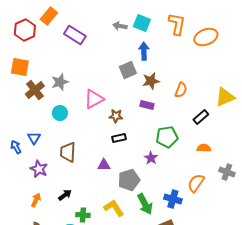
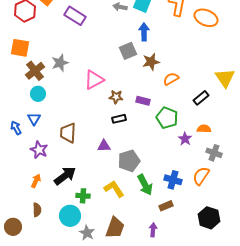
orange ellipse: (206, 37) -> (206, 18), turned 45
orange semicircle: (181, 90) -> (171, 79), moved, turned -140
yellow triangle: (225, 97) -> (225, 78), turned -40
purple rectangle: (147, 105) -> (143, 101), moved
cyan circle: (60, 113) -> (38, 94), moved
green pentagon: (167, 137) -> (167, 118), turned 30
purple star: (151, 158) -> (185, 139), moved
gray cross: (227, 172) -> (214, 153), moved
orange semicircle: (196, 183) -> (201, 176), moved
black arrow: (65, 195) -> (65, 176), size x1.6

